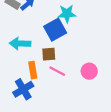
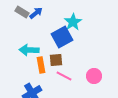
cyan star: (67, 14) -> (73, 22), turned -30
orange rectangle: (33, 70) -> (41, 65), moved

